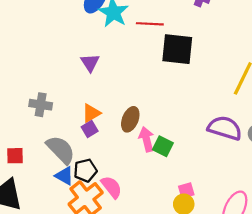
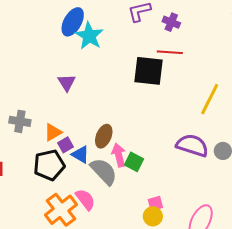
red line: (150, 24) -> (170, 52), moved
orange triangle: (91, 113) -> (53, 132), moved
gray semicircle: (61, 150) -> (104, 171), moved
black pentagon: (85, 170) -> (49, 165), moved, size x1.4
blue triangle: (64, 176) -> (80, 155), moved

